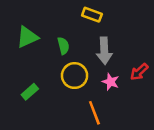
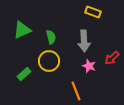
yellow rectangle: (92, 15) -> (93, 12), moved
yellow circle: (75, 76) -> (49, 61), moved

